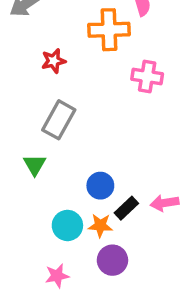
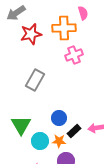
red star: (54, 61) -> (31, 34), moved, size x1.5
pink cross: (147, 76) -> (74, 55), moved, turned -30
green triangle: (35, 165) -> (21, 125), moved, size x1.5

